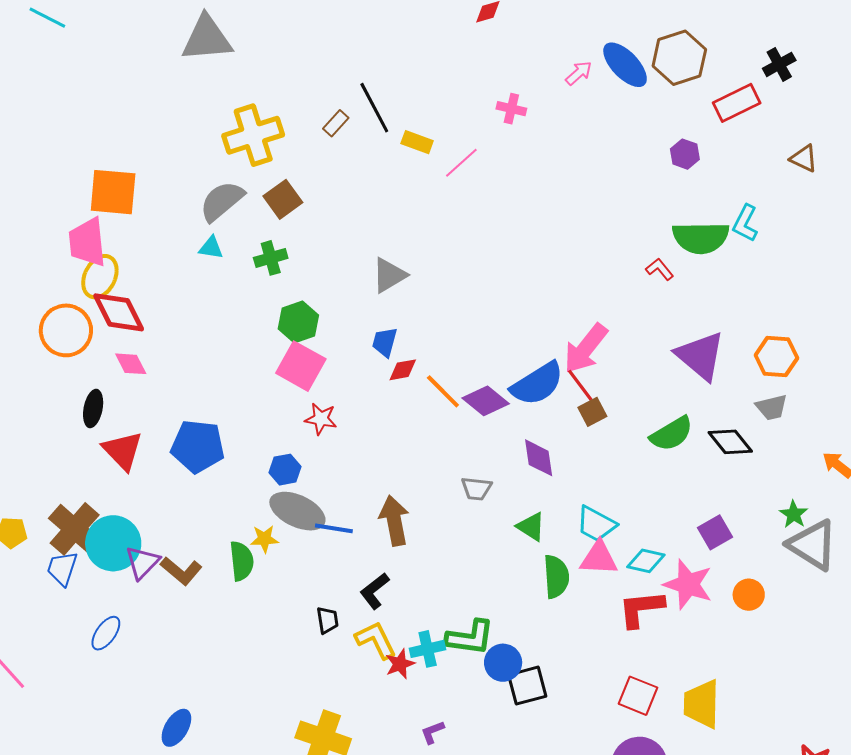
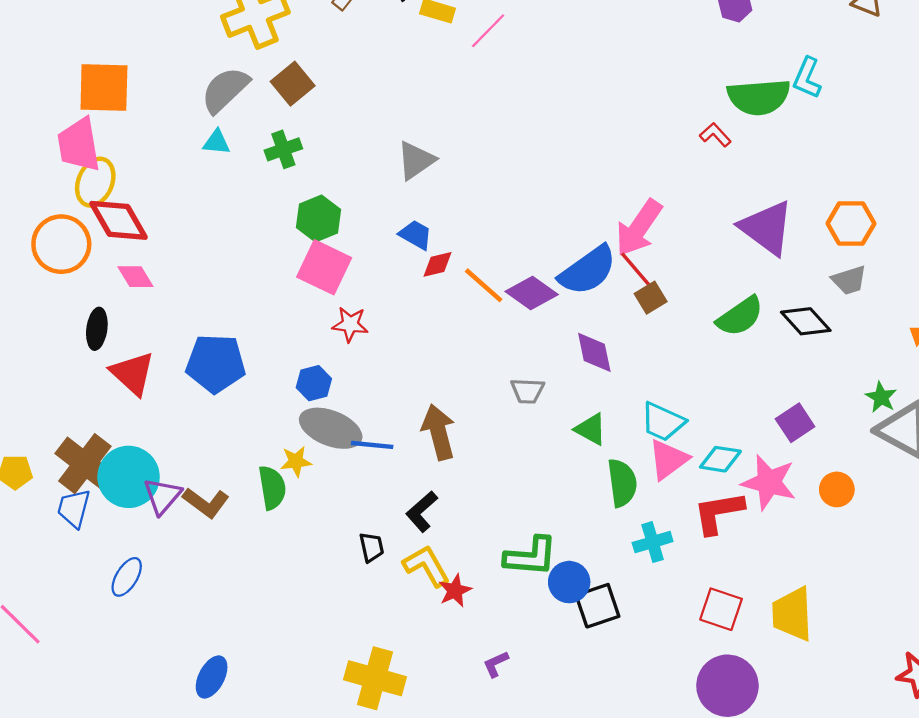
blue trapezoid: (385, 342) -> (416, 235), turned 108
pink triangle: (599, 558) -> (668, 459), turned -36
cyan cross: (428, 649) -> (653, 542), moved

